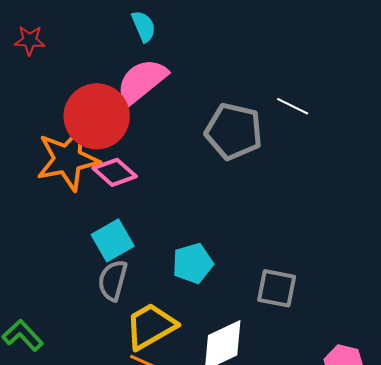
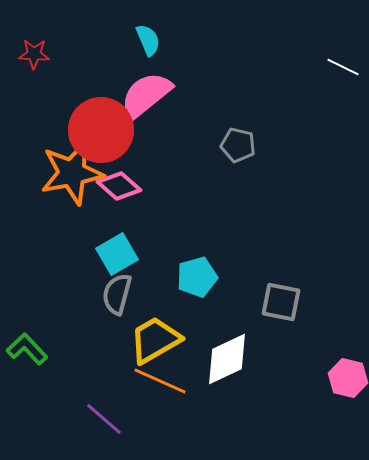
white line: (293, 106) -> (343, 67), moved
gray pentagon: (234, 131) -> (238, 145), size x0.6

